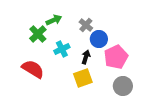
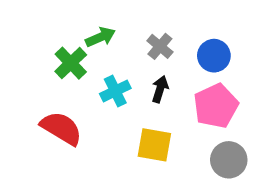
blue circle: (99, 39) -> (214, 56), moved
black arrow: (86, 57) -> (160, 89), moved
yellow square: (83, 78) -> (154, 145), turned 30

